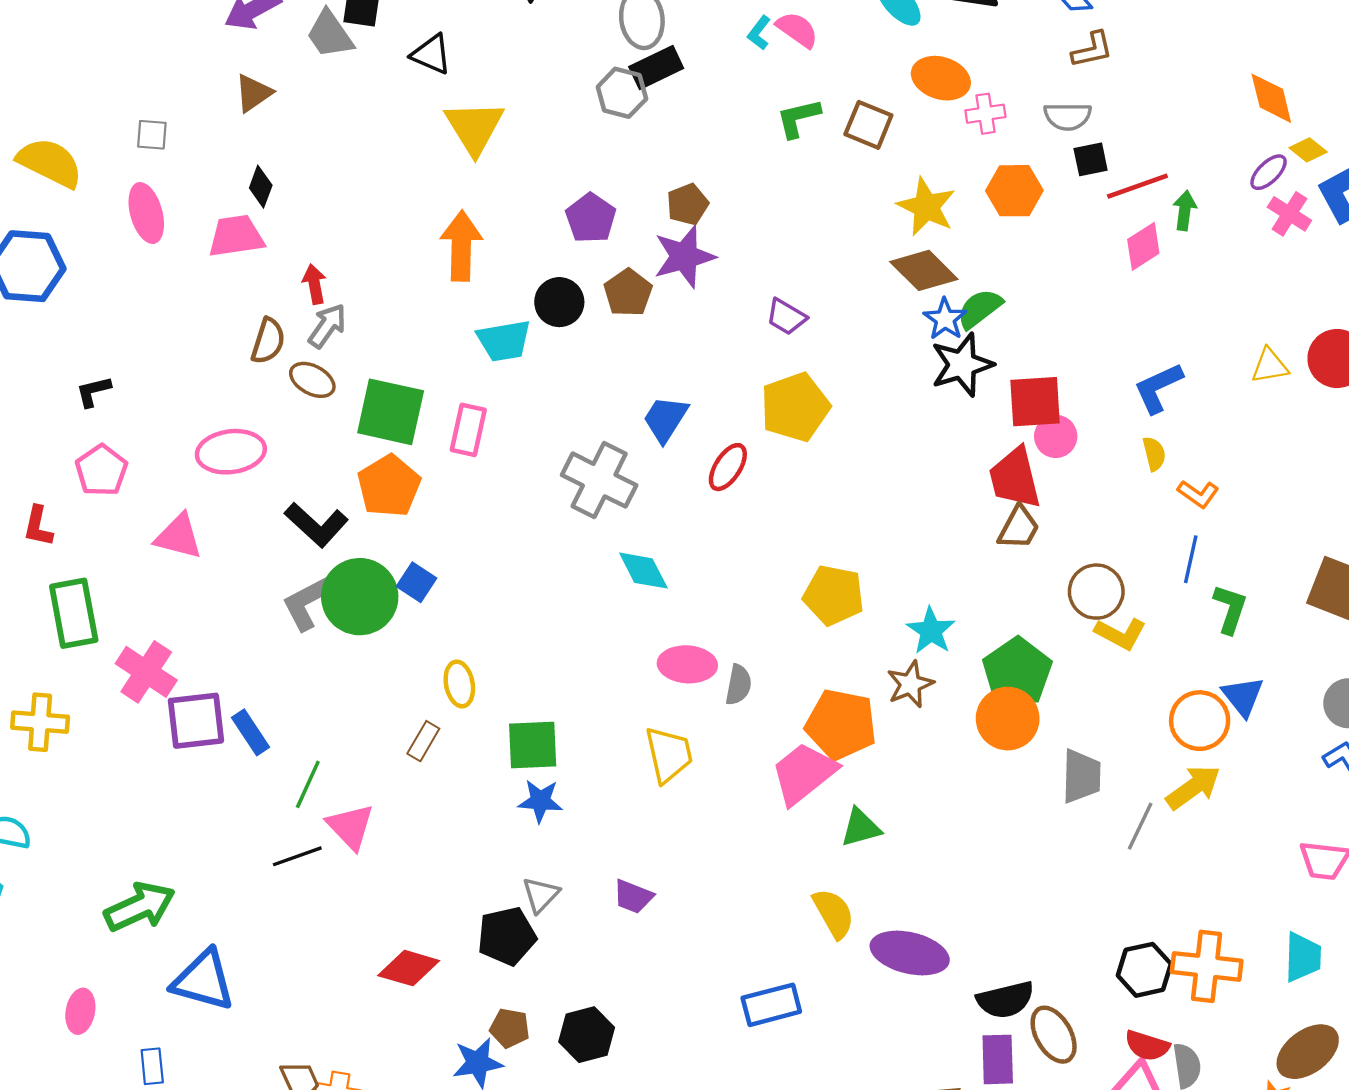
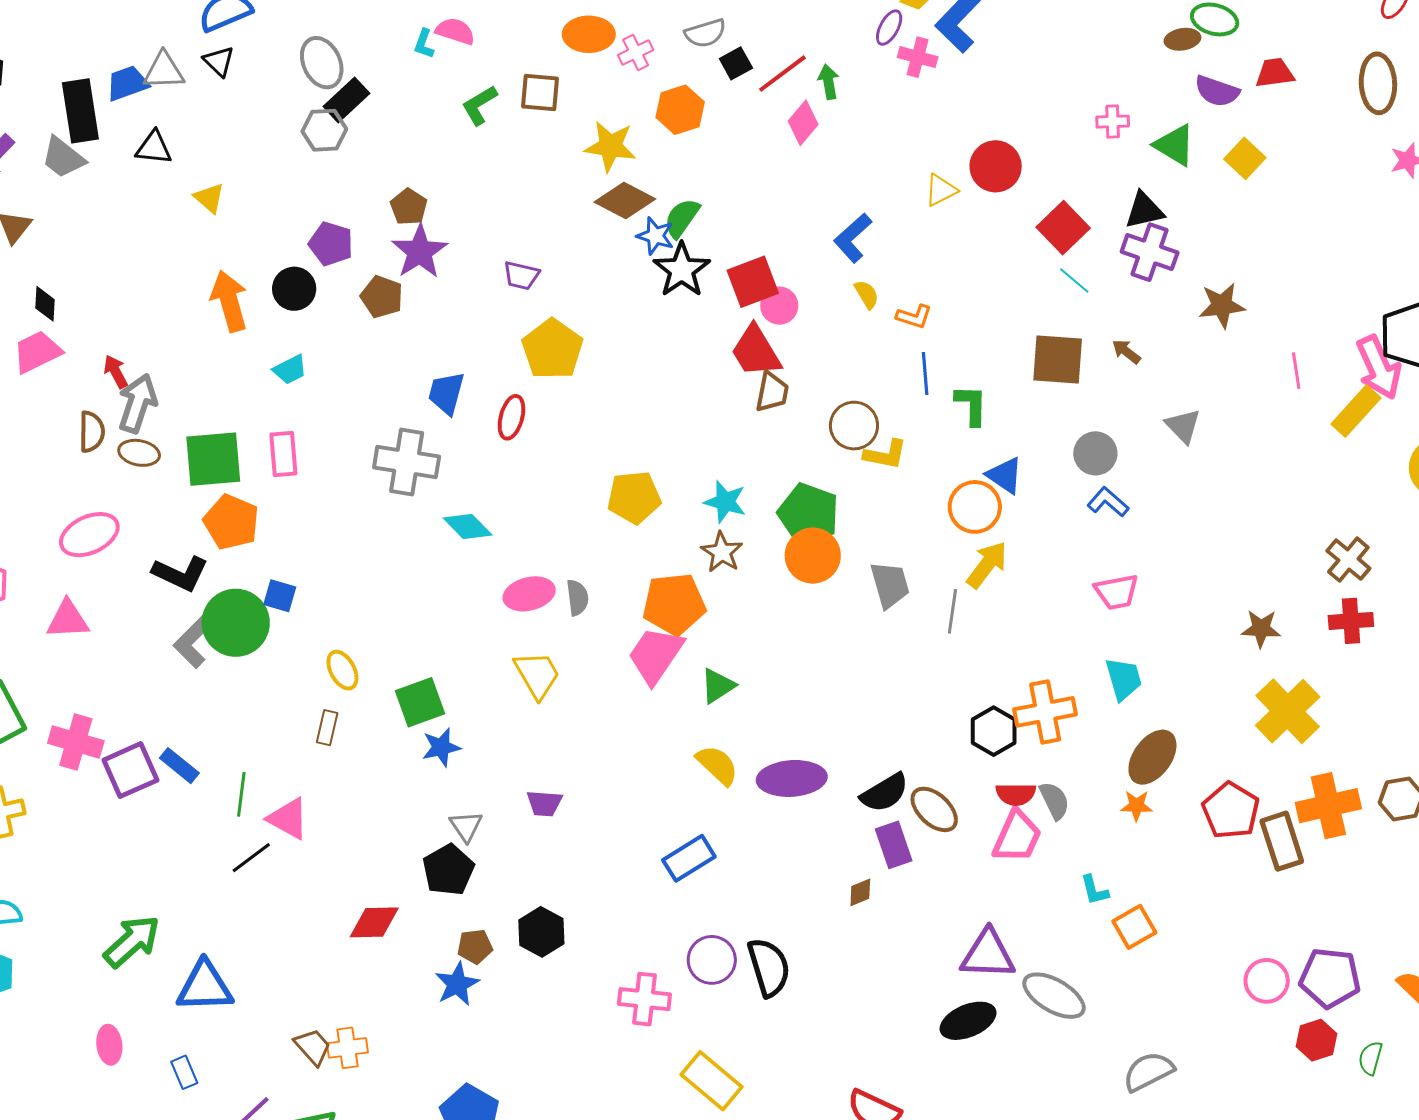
yellow triangle: (474, 127) -> (209, 198), size x0.6
black circle: (559, 302) -> (294, 289), moved
gray arrow: (327, 326) -> (138, 403), size x1.4
cyan trapezoid: (504, 341) -> (290, 370), size x0.7

